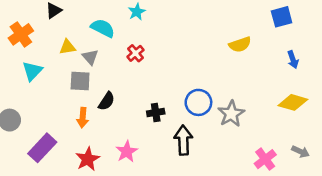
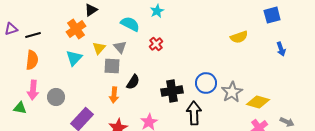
orange cross: (21, 34) -> (76, 29), moved
yellow triangle: (68, 47) -> (99, 48), moved, turned -40
yellow diamond: (293, 102) -> (258, 102), moved
black cross: (156, 113) -> (172, 91), size x1.5

